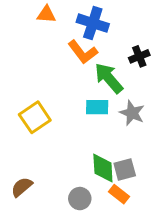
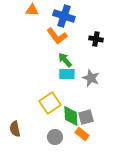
black cross: (139, 56) -> (96, 39), turned 32
green arrow: (109, 78) -> (65, 60), moved, size x0.7
yellow square: (35, 117) -> (50, 103), moved
brown semicircle: (22, 187) -> (15, 129), turned -63

